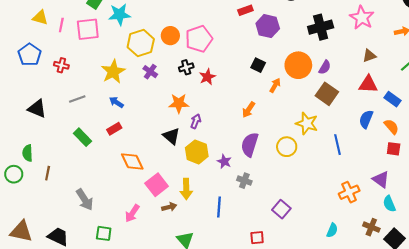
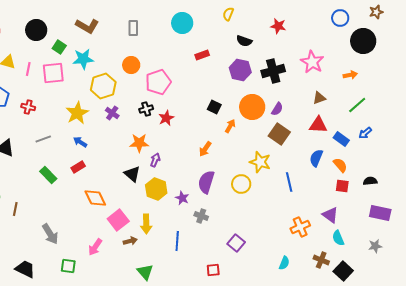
purple hexagon: (268, 26) -> (240, 70), moved
orange circle: (170, 36) -> (131, 65), moved

